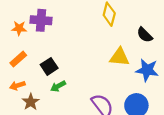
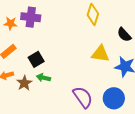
green arrow: (58, 86) -> (44, 78), turned 40
brown star: (31, 102) -> (24, 83), moved

